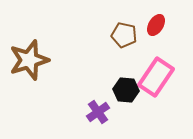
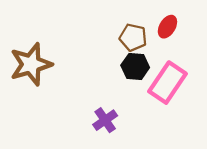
black hexagon: (126, 90) -> (135, 66), moved

